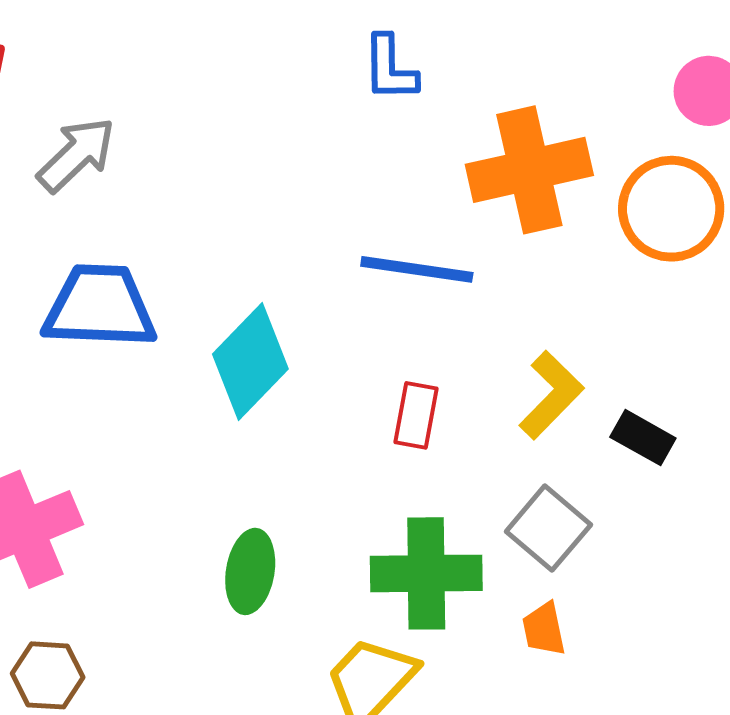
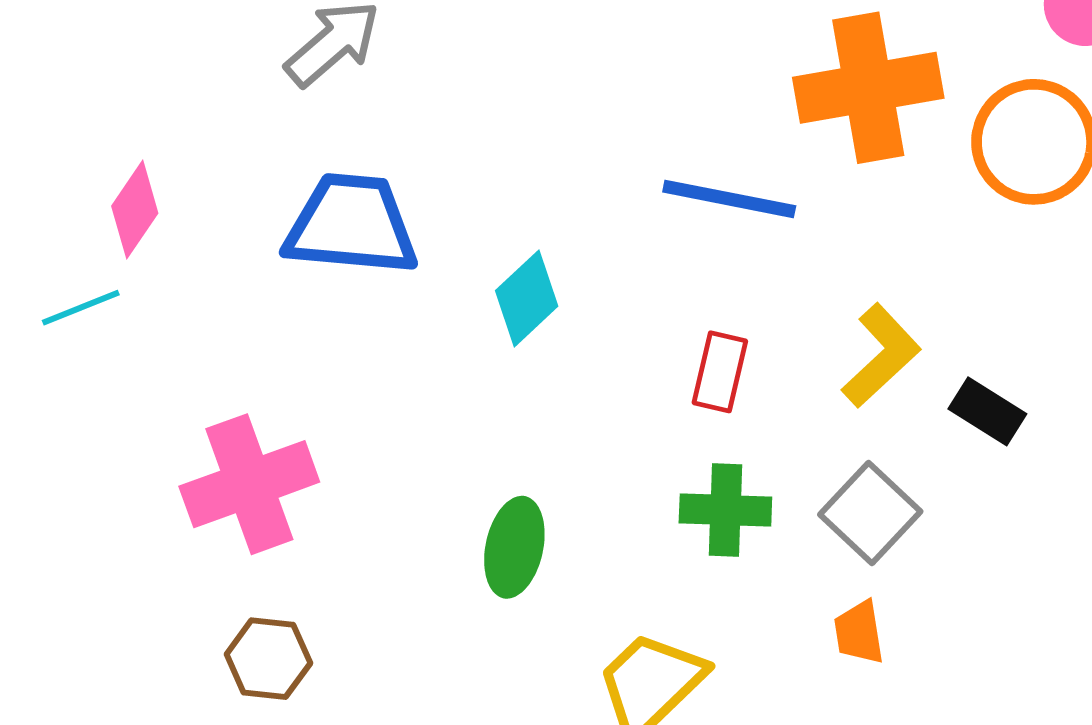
cyan diamond: (250, 361) -> (527, 298), size x0.7
green cross: (426, 573) -> (725, 510), moved, size x0.7

